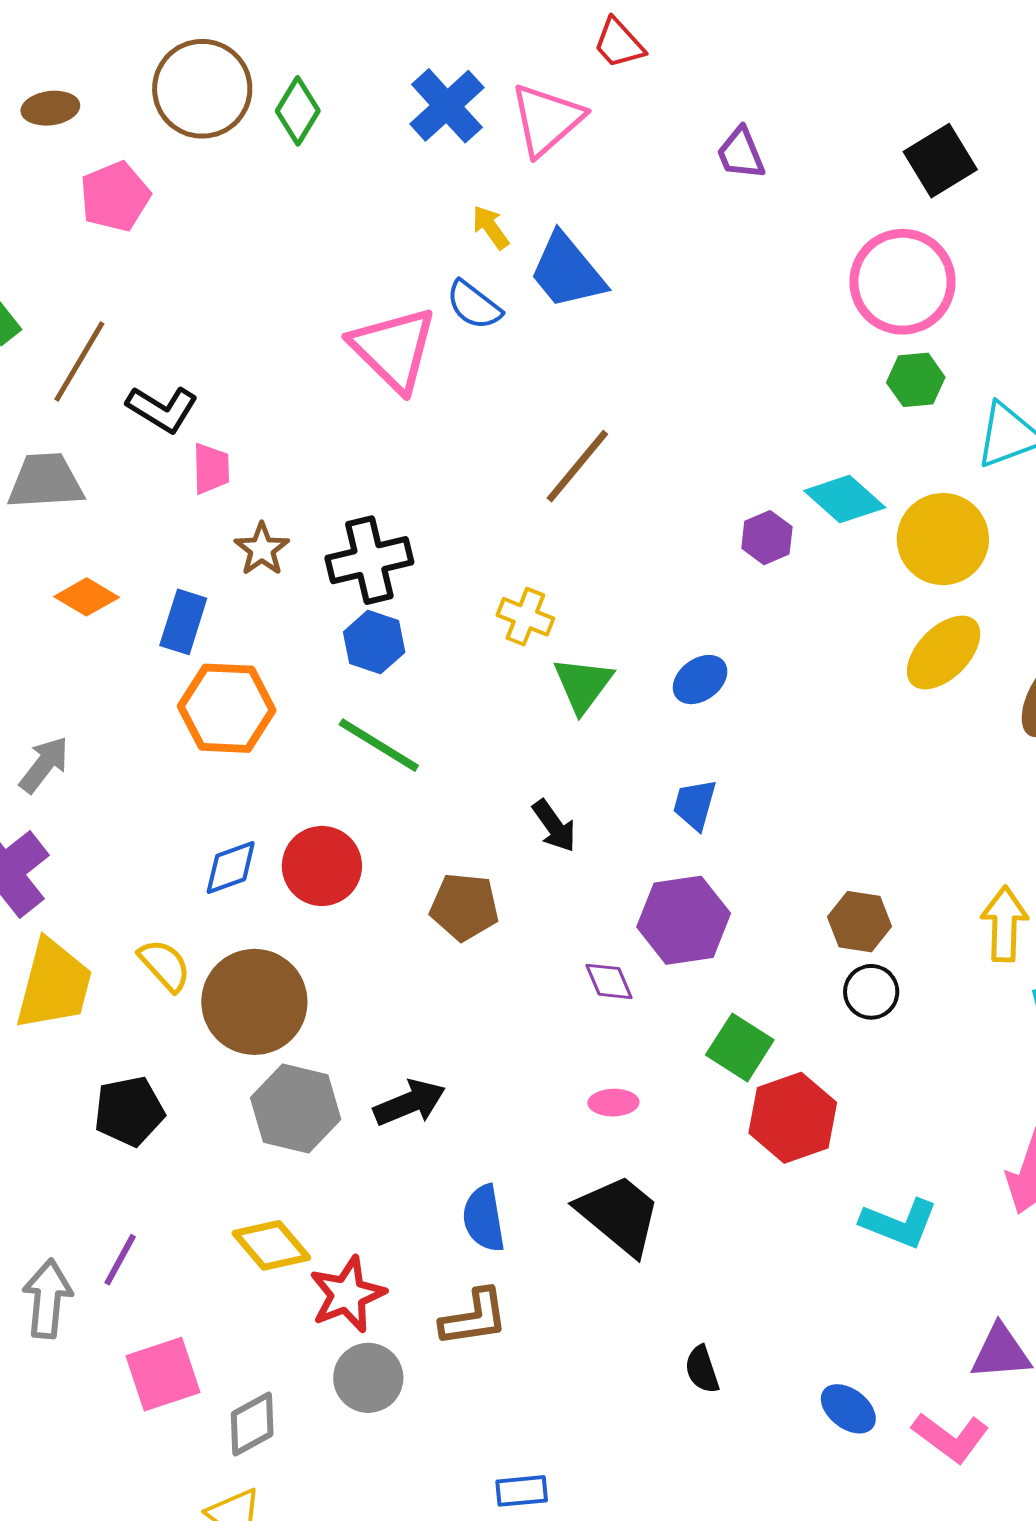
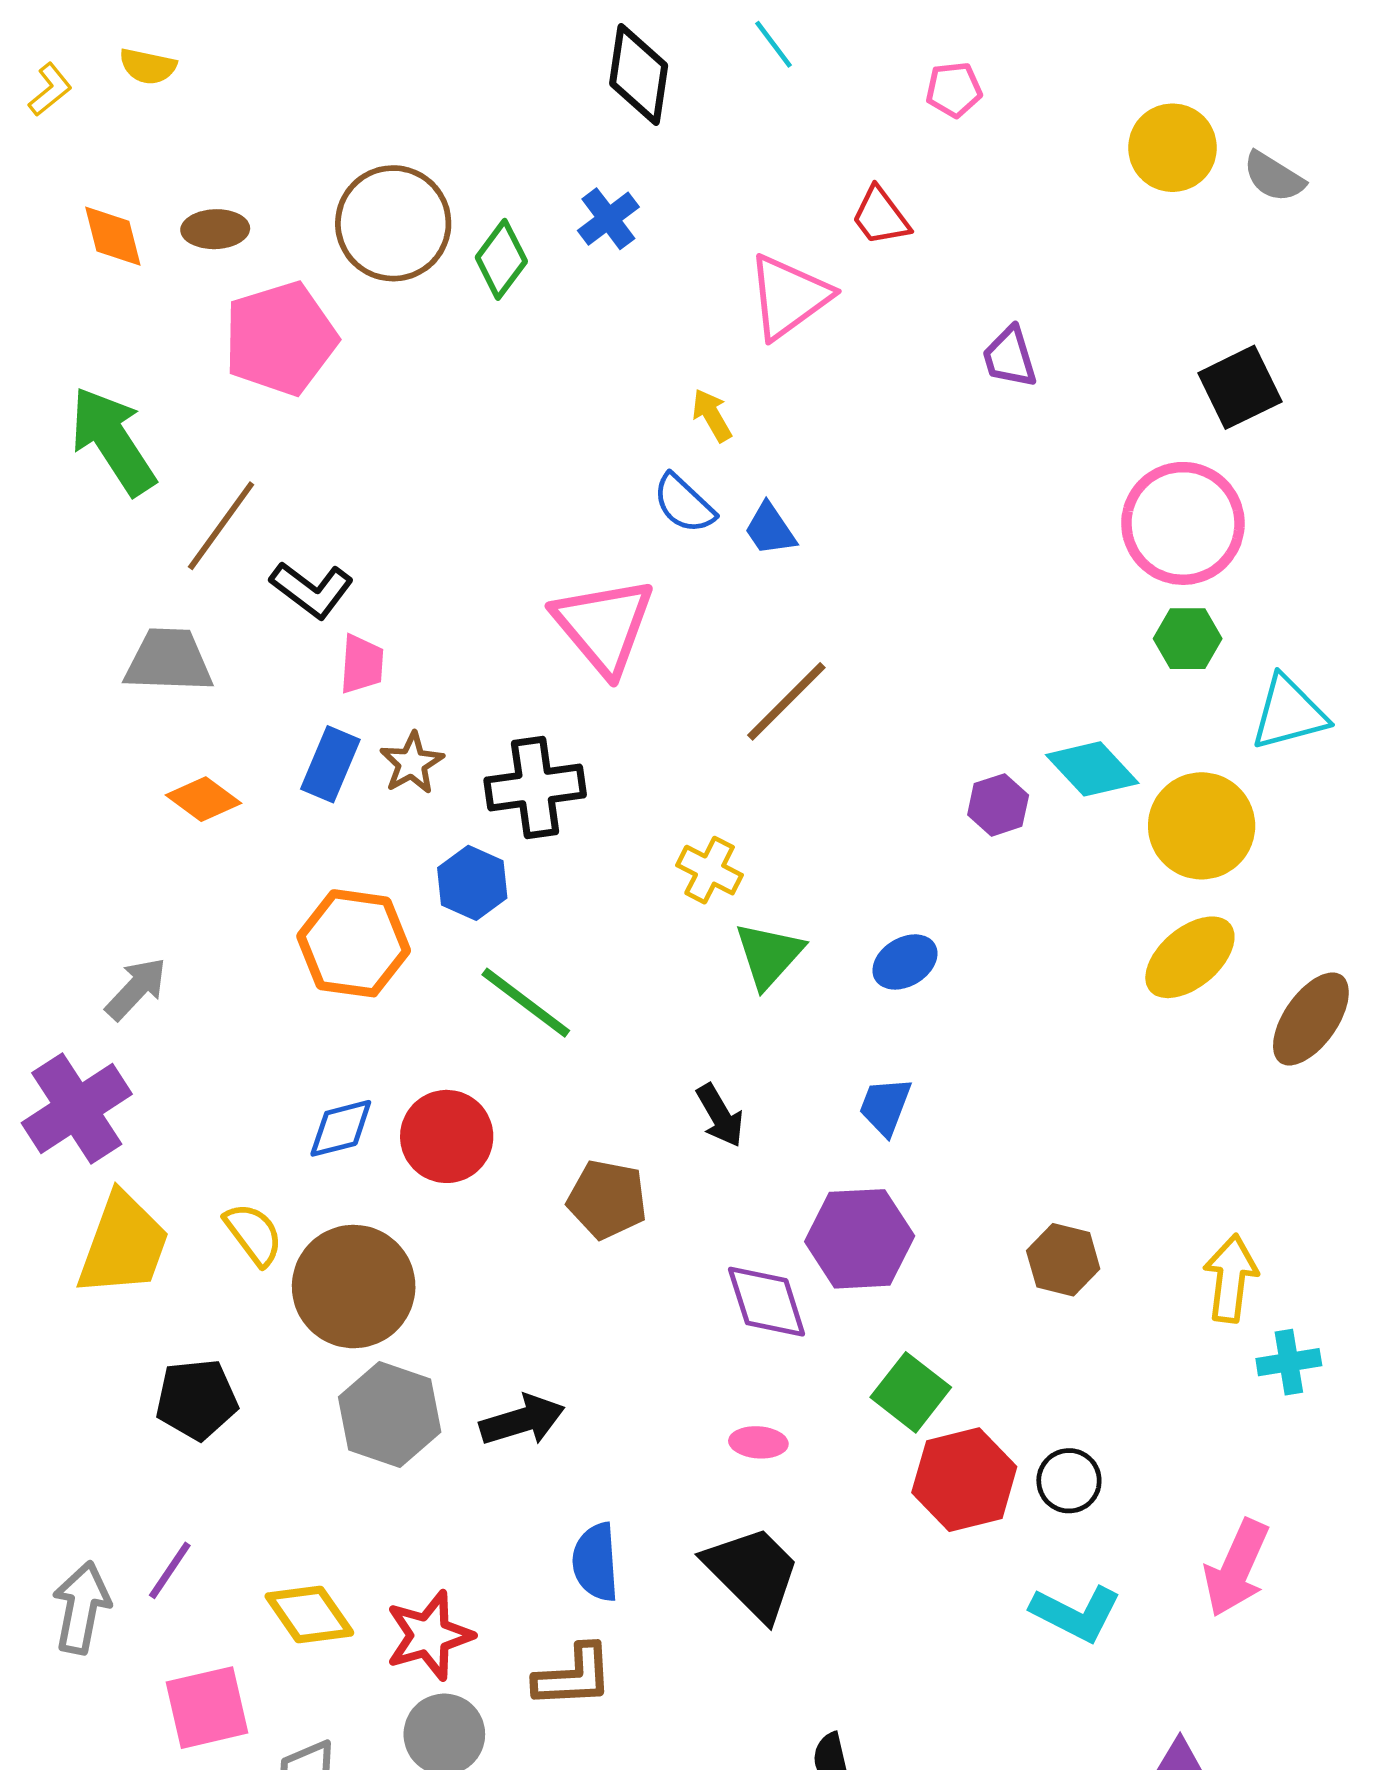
blue cross: (447, 106) -> (608, 219), moved, size x0.7
pink pentagon: (115, 196) -> (280, 338), size x1.4
blue trapezoid: (567, 271) -> (770, 529), moved, size x0.6
pink triangle: (394, 349) -> (604, 626), moved
blue rectangle: (183, 622) -> (330, 764), moved
blue hexagon: (374, 642) -> (472, 883), moved
purple diamond: (609, 981) -> (767, 1302), size x1.5
black circle: (871, 992) -> (1069, 1481), moved
yellow diamond: (271, 1245) -> (309, 1615), moved

